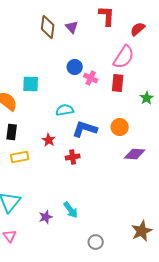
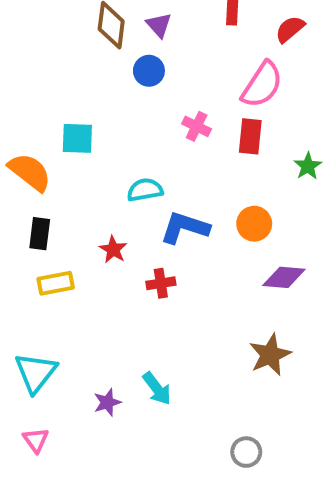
blue circle: (75, 67) -> (149, 71), moved
brown star: (142, 231) -> (270, 355), moved
gray circle: (96, 242) -> (246, 452), moved

